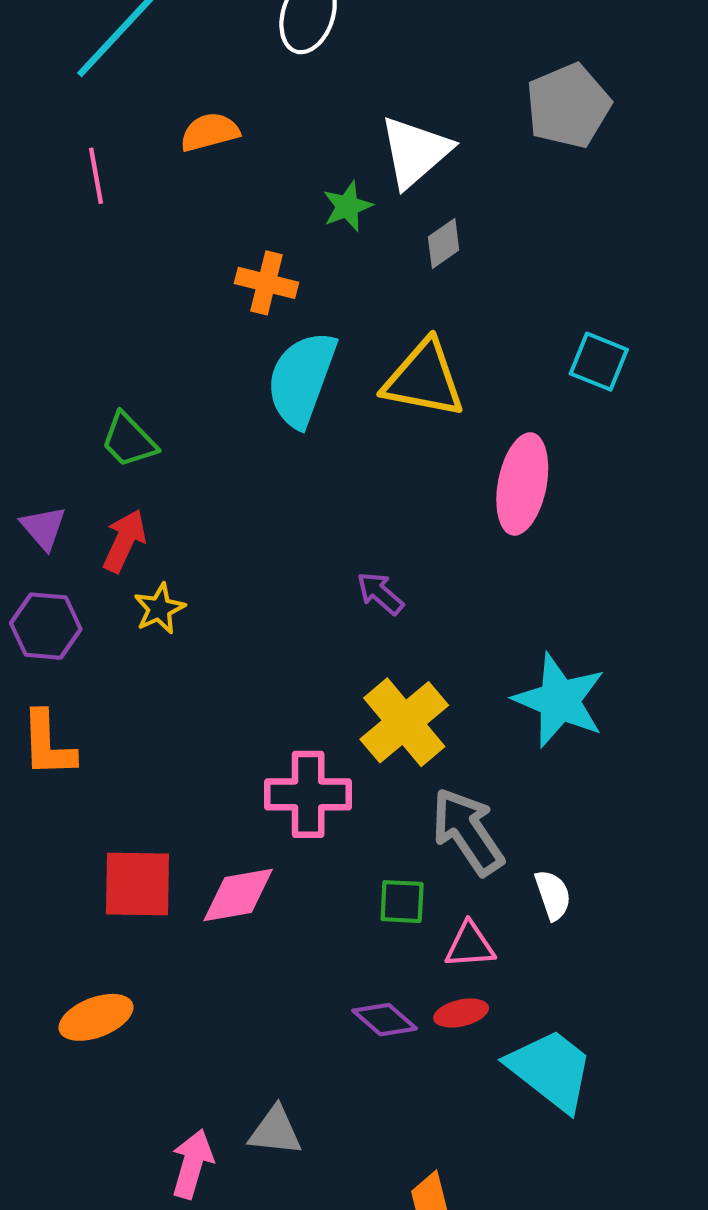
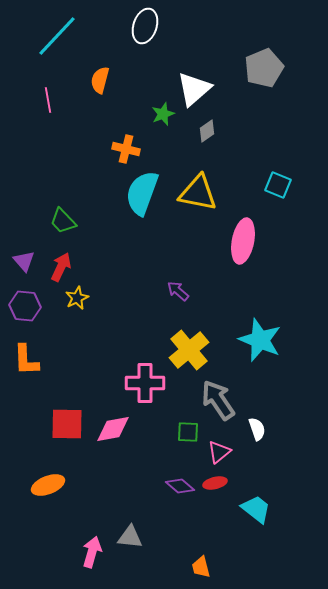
orange semicircle: (210, 132) -> (100, 80), turned -60
pink triangle: (470, 945) -> (219, 452), turned -35
cyan trapezoid: (551, 1070) -> (256, 509), size x0.7

